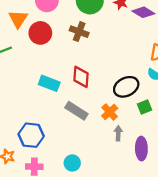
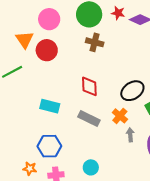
brown cross: (79, 32) -> (95, 42), moved
cyan rectangle: (49, 83) -> (50, 106), moved

